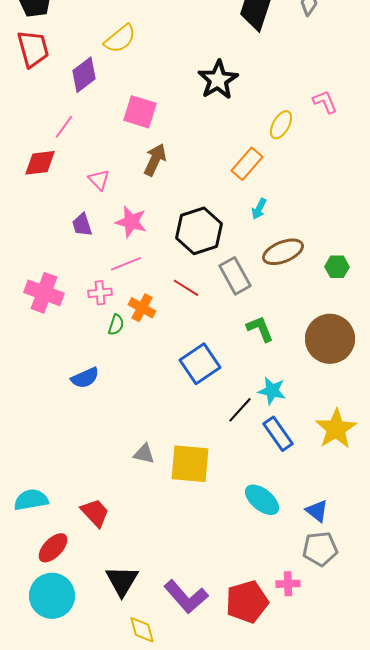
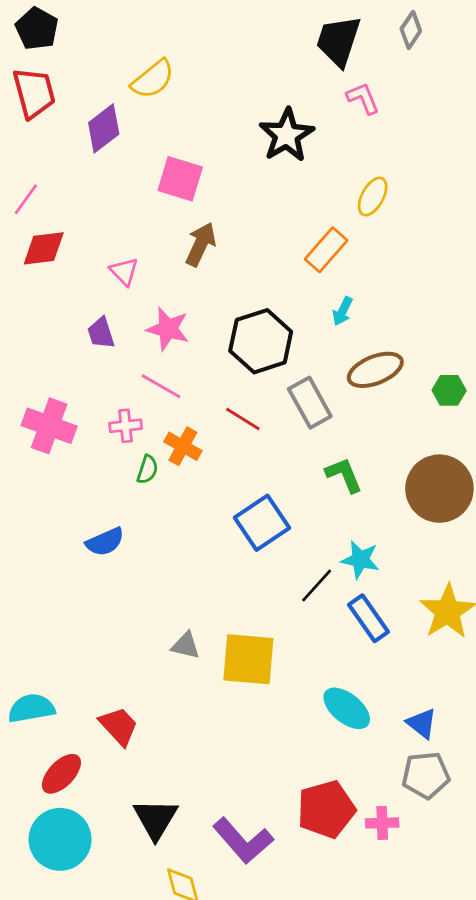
pink L-shape: (325, 102) -> (363, 98), moved
pink line: (64, 127) -> (26, 199), moved
pink line: (126, 264) -> (161, 386), turned 52
red pentagon: (247, 602) -> (326, 809), moved

